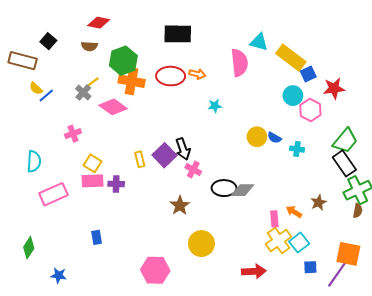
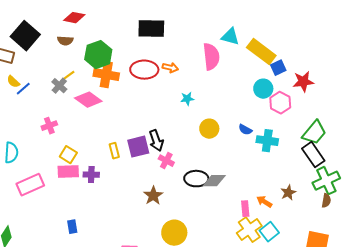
black square: (48, 41) -> (25, 36), size x1.8
yellow circle: (257, 137) -> (209, 129), moved
cyan cross: (297, 149) -> (267, 141), size x1.5
purple square: (164, 155) -> (138, 147), turned 30

